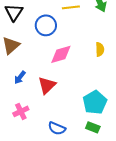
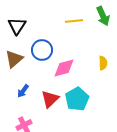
blue circle: (46, 25) -> (42, 50), moved
cyan pentagon: (95, 102) -> (77, 99), moved

